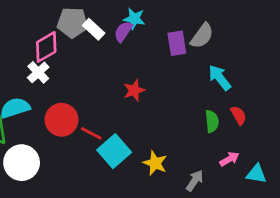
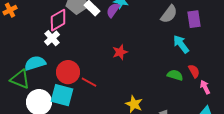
purple rectangle: (177, 43) -> (194, 19), moved
green semicircle: (212, 121) -> (175, 75), turned -70
cyan square: (114, 151) -> (62, 95), moved, turned -35
pink arrow: (229, 159) -> (205, 87), moved, turned -88

